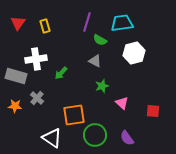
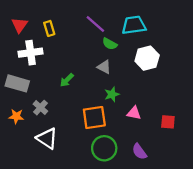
purple line: (87, 22) -> (95, 24), turned -66
white cross: (36, 59) -> (31, 53), moved
pink triangle: (122, 103) -> (134, 113), turned -32
orange square: (74, 115) -> (94, 117), moved
white triangle: (52, 138) -> (47, 138), moved

